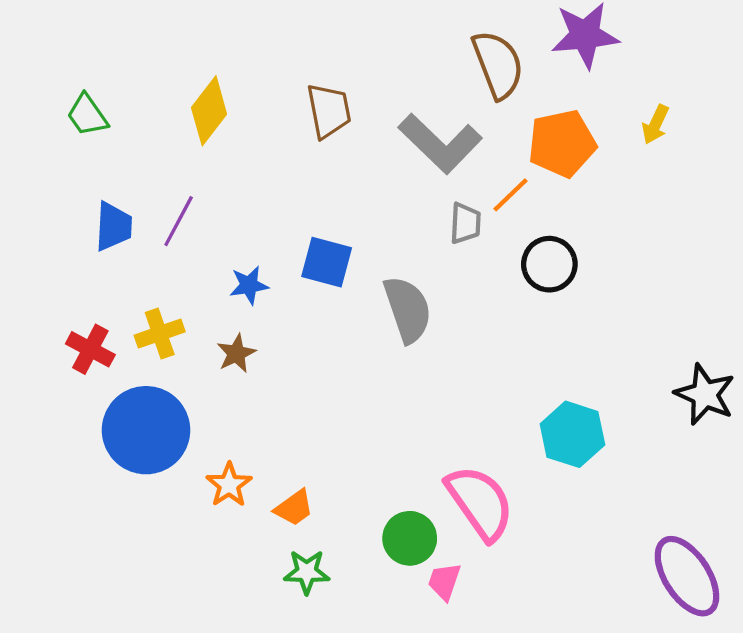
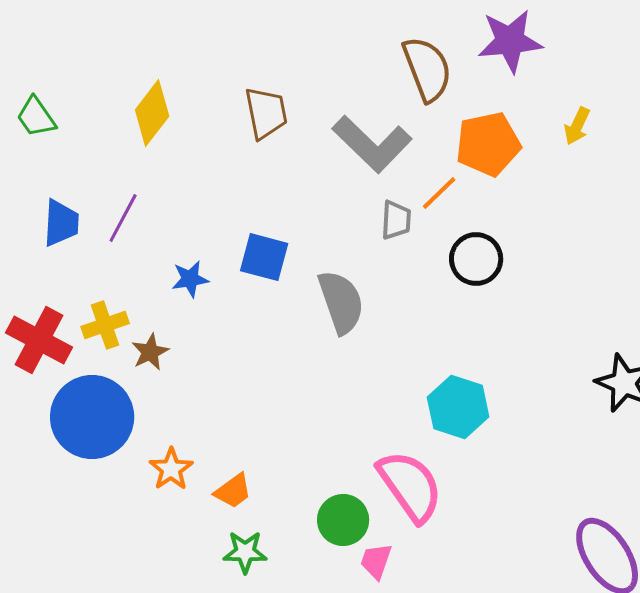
red cross: (90, 349) -> (39, 340), size x1.4
brown star: (236, 353) -> (150, 352), moved
cyan hexagon: (572, 434) -> (458, 407), moved

